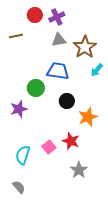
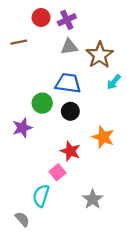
black circle: (67, 101) -> (70, 111), moved
orange star: (88, 117) -> (103, 137), turned -30
red star: (71, 141) -> (70, 151), moved
cyan semicircle: (23, 155) -> (41, 196), moved

